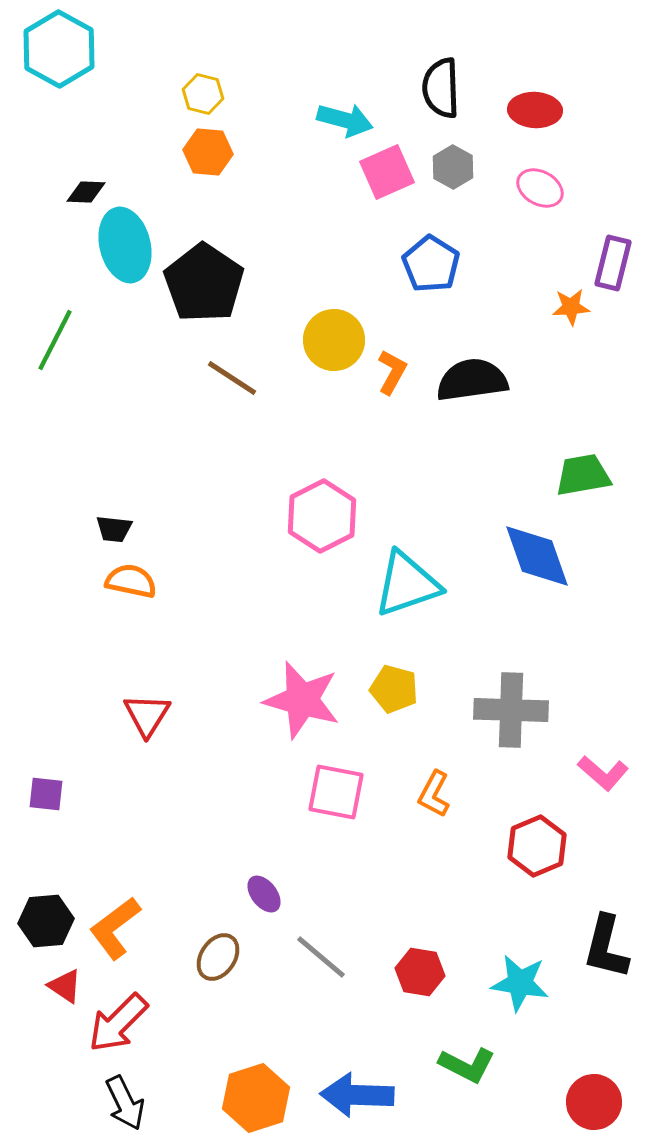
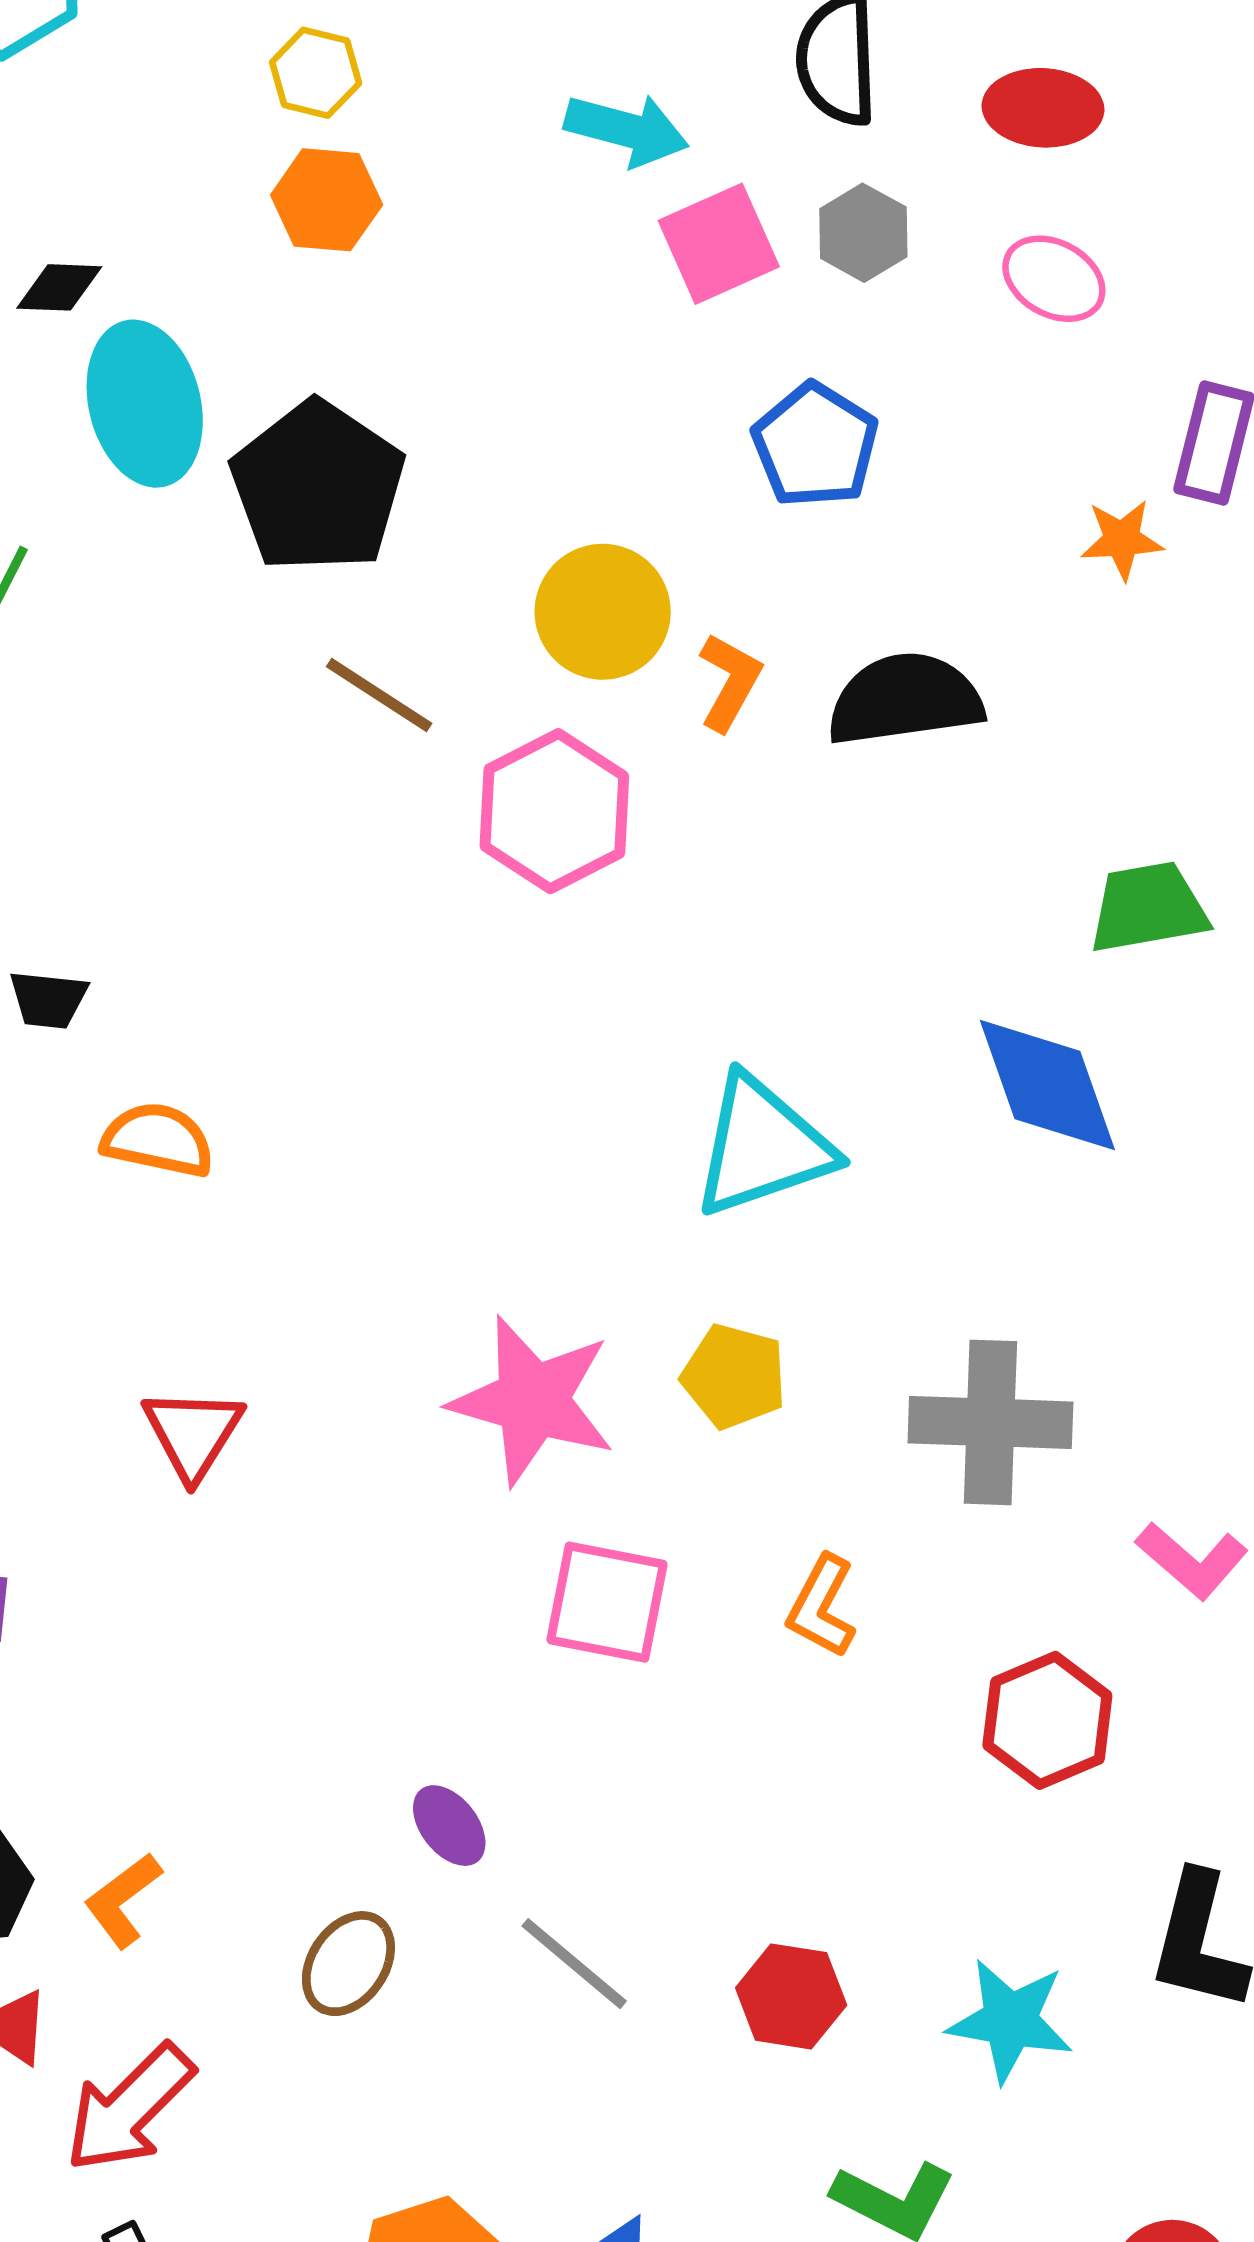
pink hexagon: (322, 516) -> (554, 811), moved
black trapezoid: (114, 529) -> (48, 1000), moved
orange L-shape: (115, 928) -> (123, 1900), size x0.7

